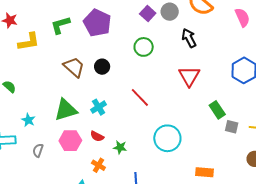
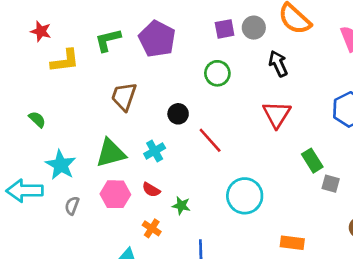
purple square: (148, 13) -> (225, 29), turned 35
brown trapezoid: (74, 67) -> (124, 97), turned -115
black circle: (102, 67) -> (178, 114), moved
cyan star: (28, 120) -> (61, 165), size x1.6

